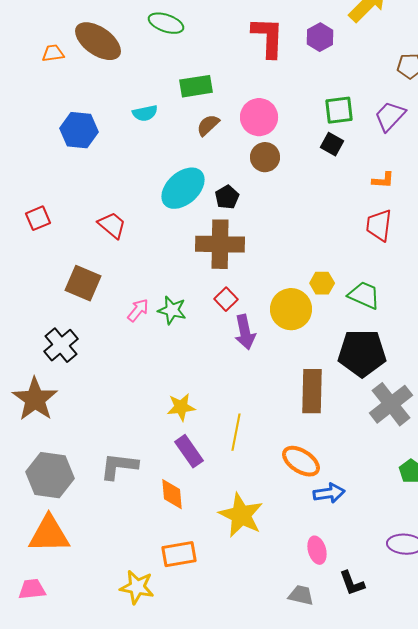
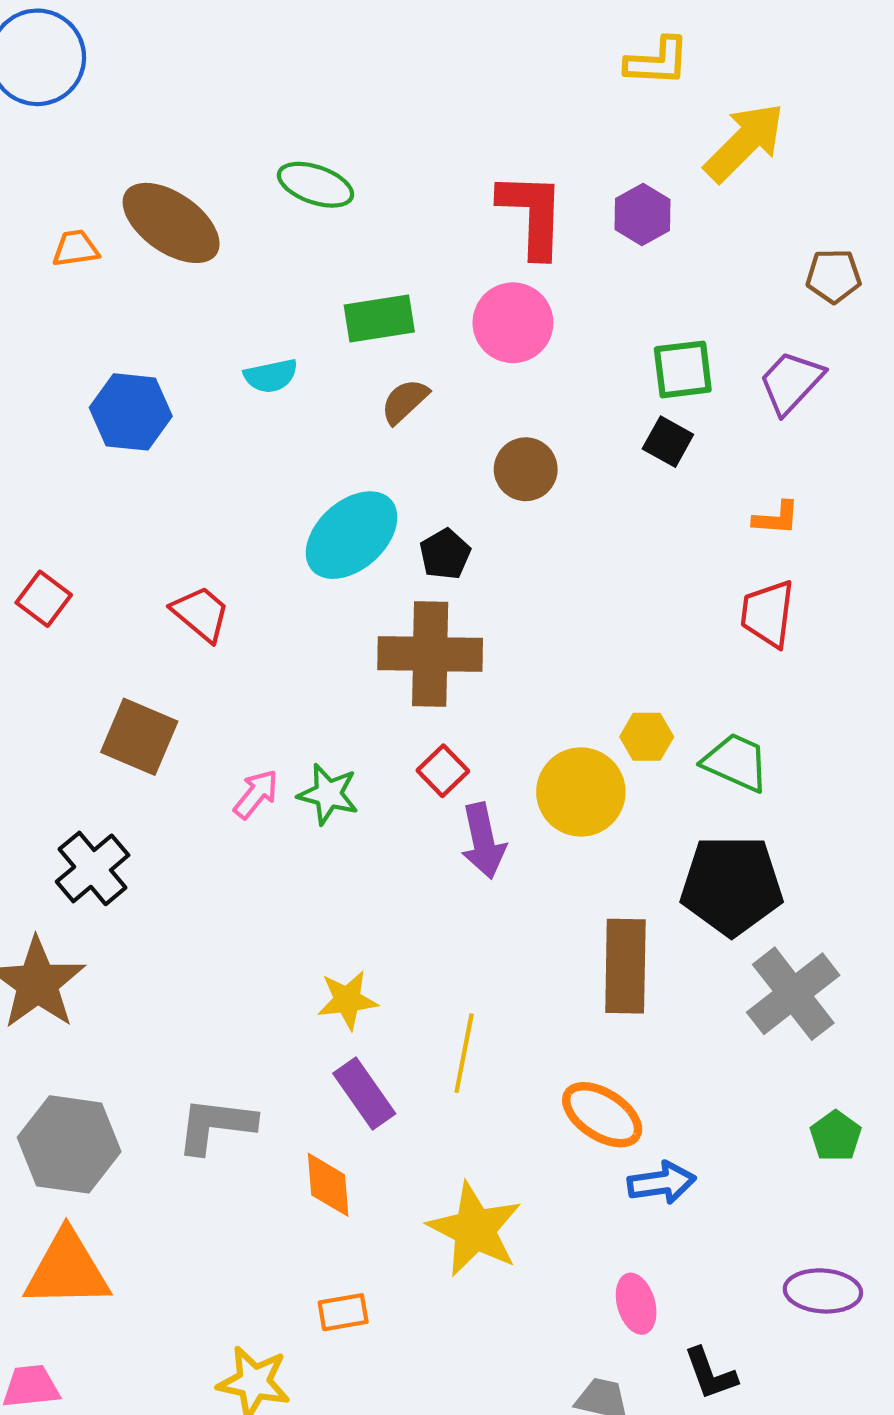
pink circle: (259, 117) -> (513, 323), moved
red square: (38, 218) -> (44, 599), turned -30
orange rectangle: (179, 554) -> (343, 1312), size x0.7

